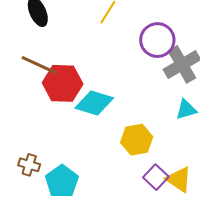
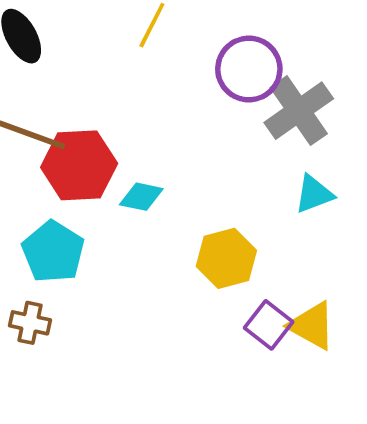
cyan diamond: (94, 103) -> (141, 197), size x0.6
cyan pentagon: (62, 181) -> (53, 252), moved

